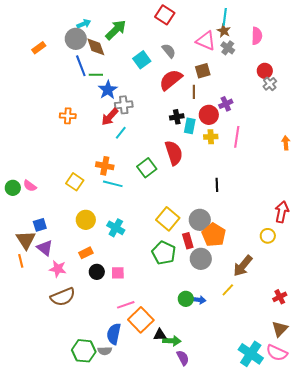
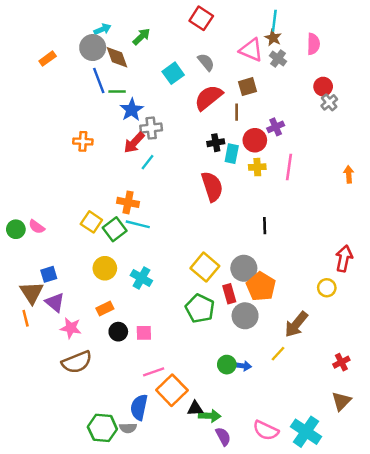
green arrow: (116, 30) -> (141, 37), size x0.7
green square: (147, 168) -> (115, 229), moved
pink semicircle: (277, 353) -> (266, 430), moved

